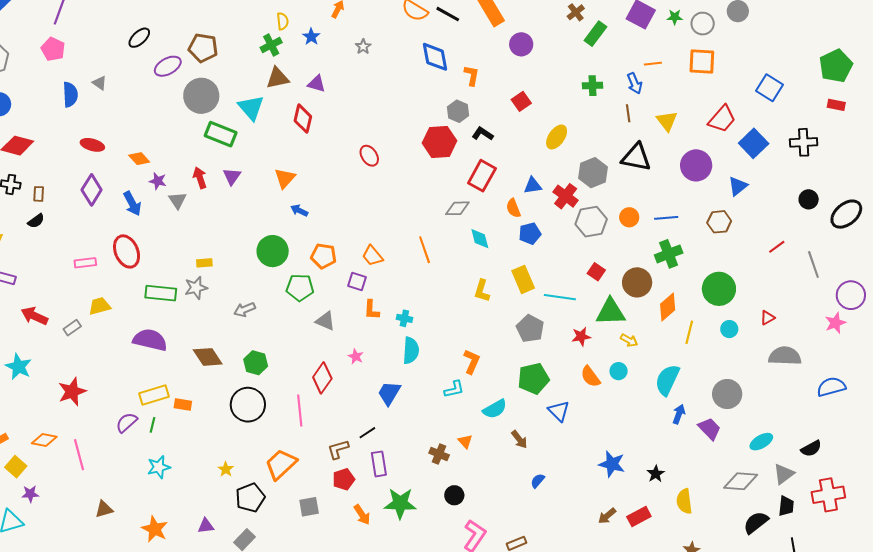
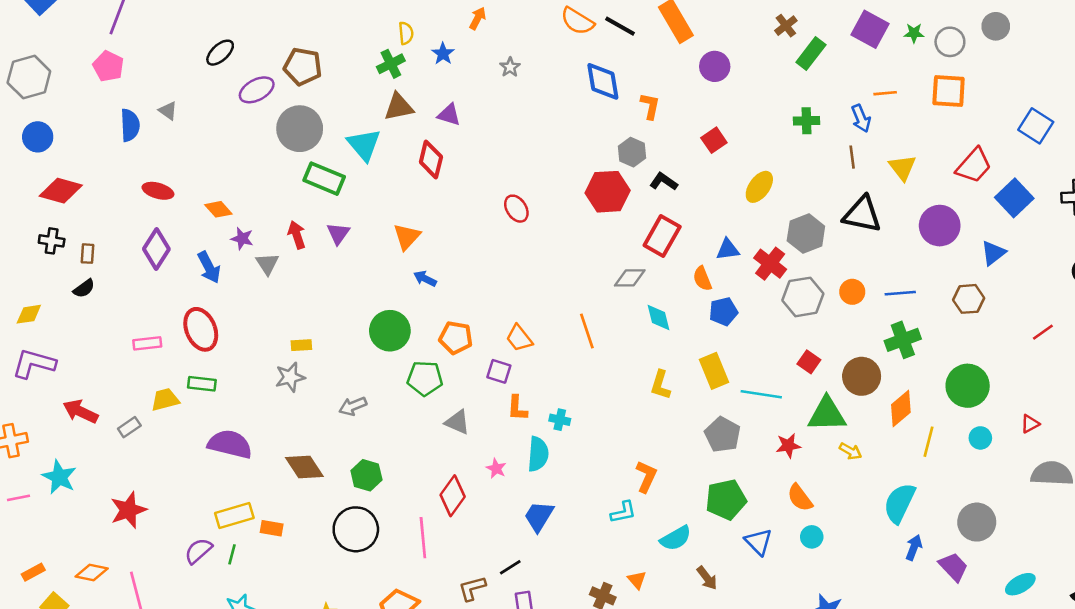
green rectangle: (161, 293) -> (202, 384), moved, size x0.7
cyan semicircle: (411, 350) -> (538, 454), moved
cyan circle: (619, 371) -> (812, 537), moved

